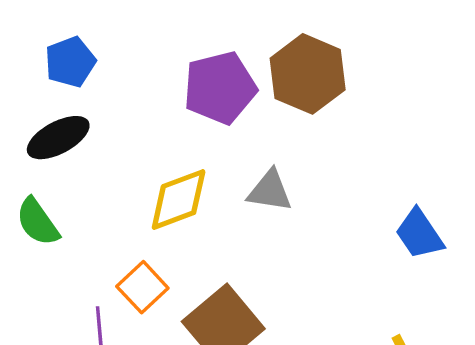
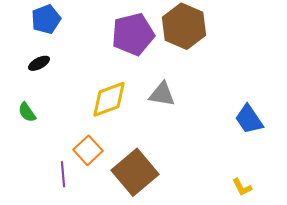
black ellipse: (58, 138) -> (39, 63), size x0.6
green semicircle: (38, 222) -> (27, 112), size x0.7

